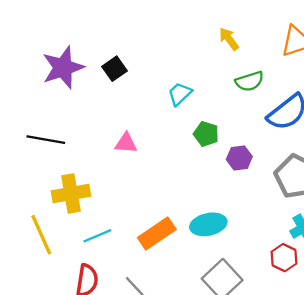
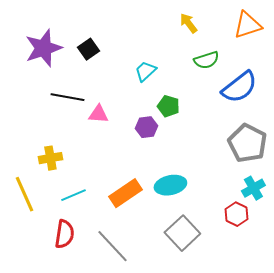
black line: (46, 140) -> (67, 97), moved
purple hexagon: (239, 158) -> (146, 127), moved
yellow cross: (71, 193) -> (50, 158), size x0.7

